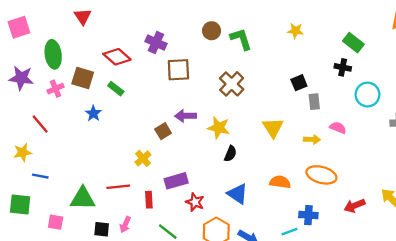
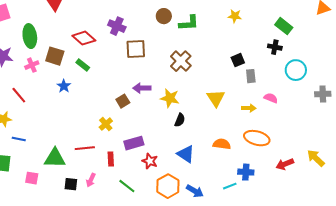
green L-shape: (241, 39) -> (189, 23), turned 105

